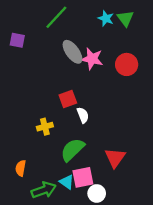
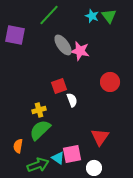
purple square: (17, 40) -> (15, 35), size x1.5
red circle: (127, 64) -> (110, 82), moved
green semicircle: (72, 150) -> (40, 130), moved
white circle: (97, 193) -> (94, 168), moved

